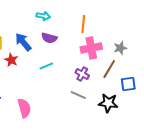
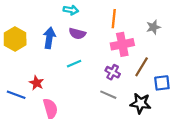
blue arrow: (23, 42) -> (49, 38), turned 48
gray star: (120, 48) -> (153, 27), moved
red star: (11, 60) -> (36, 83), moved

